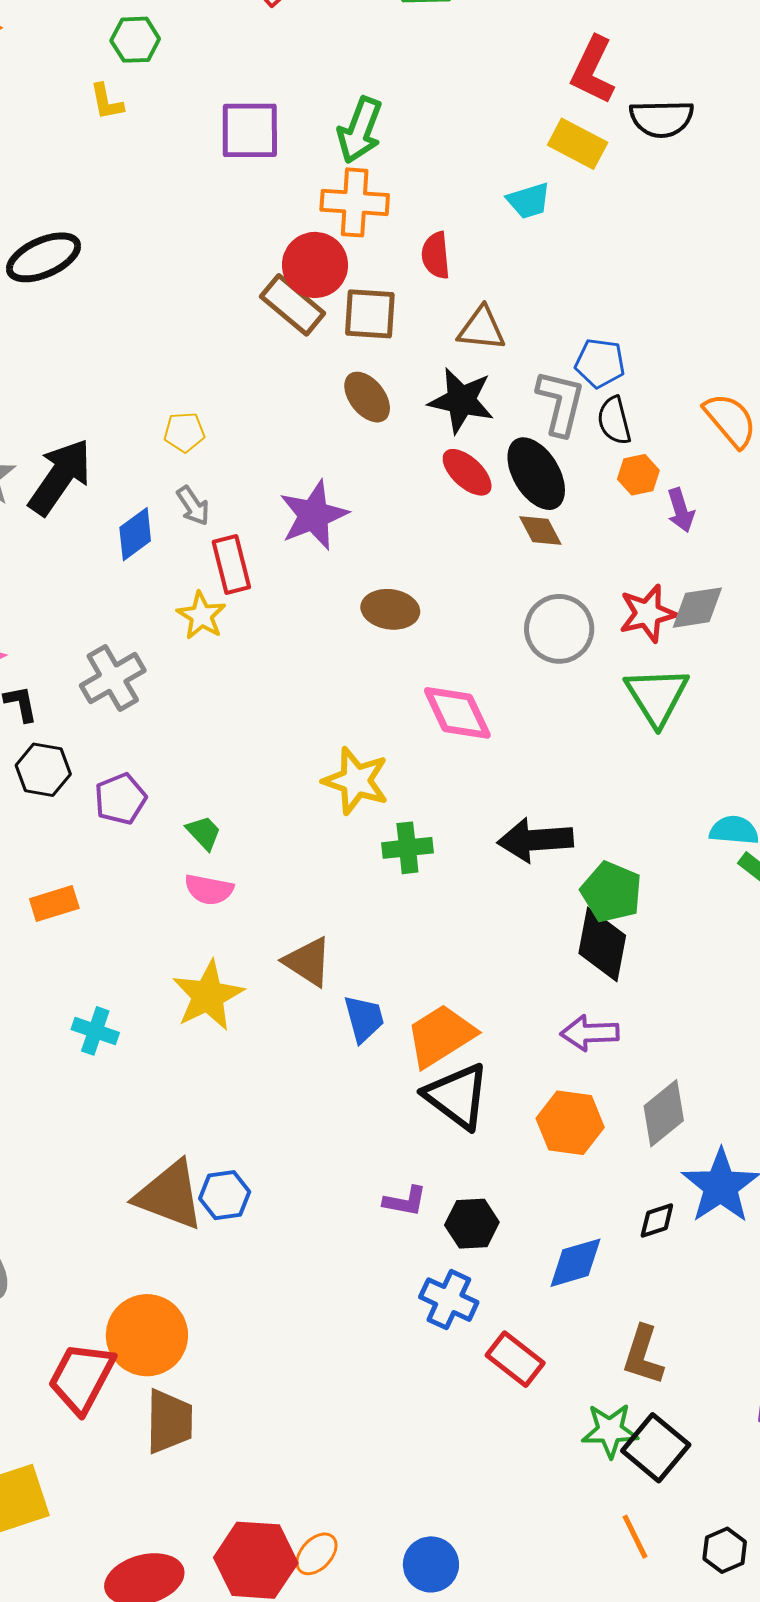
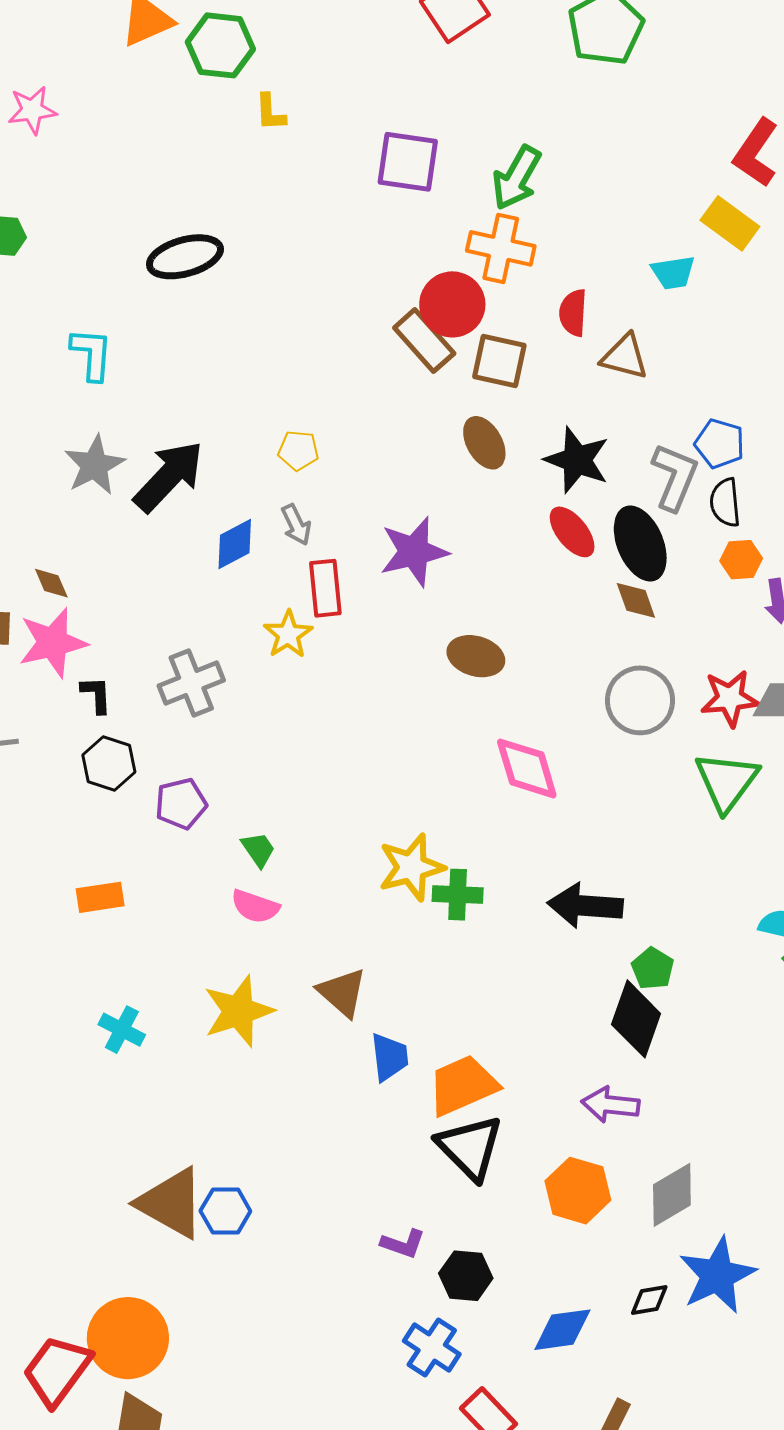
green hexagon: (135, 40) -> (220, 45), moved, size x1.4
brown triangle: (482, 329) -> (625, 357), moved
yellow star: (356, 781) -> (411, 867), moved, turned 30
green pentagon: (611, 892) -> (653, 968), size x0.7

